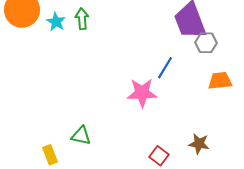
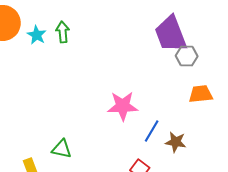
blue line: (165, 68) -> (152, 131), moved
brown star: (199, 144) -> (176, 142), moved

